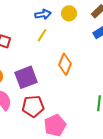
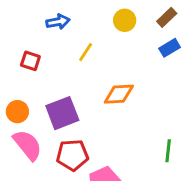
blue arrow: (43, 14) -> (58, 22), moved
orange diamond: (65, 64) -> (119, 94), turned 65

